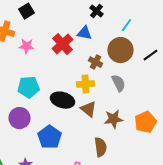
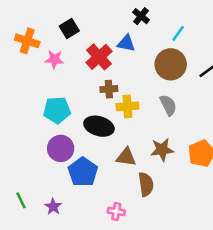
black square: (26, 11) -> (69, 28), moved
brown cross: (96, 62) -> (109, 89), moved, turned -32
brown triangle: (88, 109) -> (126, 157), moved, turned -30
purple circle: (20, 118) -> (61, 148), moved

